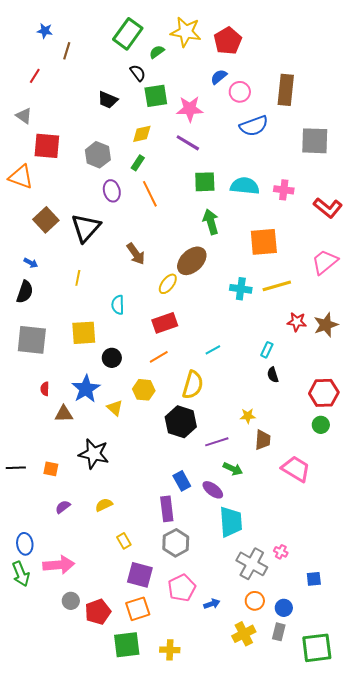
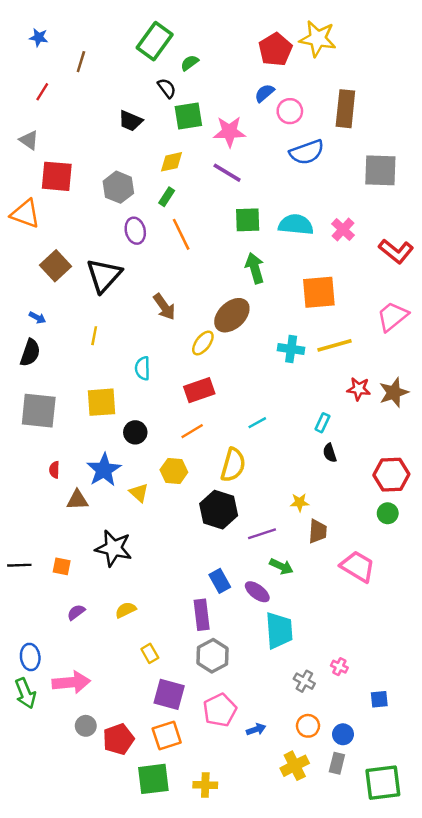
blue star: (45, 31) -> (39, 37), moved
yellow star: (186, 32) -> (318, 39), moved
pink cross: (284, 190) -> (343, 229), turned 36
gray cross: (252, 564) -> (304, 681), size x0.6

